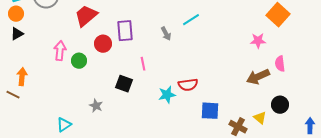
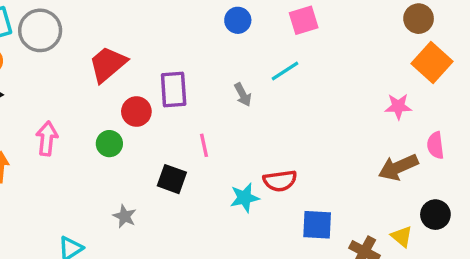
pink arrow: (60, 51) -> (47, 139), moved
green circle: (79, 61) -> (109, 144), moved

